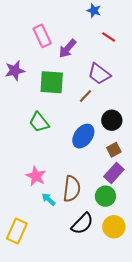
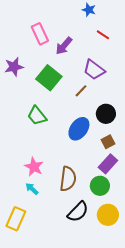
green square: (52, 82) -> (49, 78), turned 35
cyan arrow: (49, 199) -> (32, 189), moved

